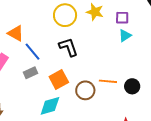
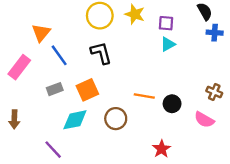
orange triangle: (16, 33) -> (41, 33), turned 36
gray rectangle: (30, 73) -> (55, 89), moved
brown circle: (85, 90) -> (116, 119), moved

